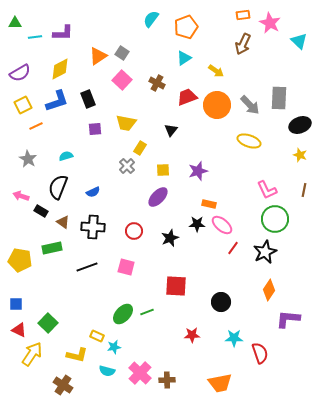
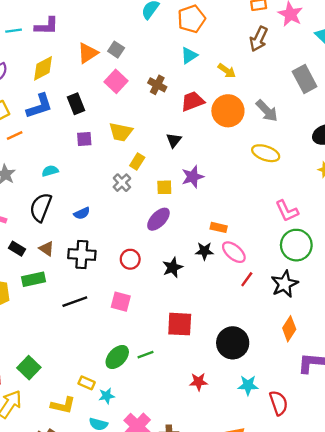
gray rectangle: (279, 98) -> (305, 79), moved, turned -30
purple star: (198, 171) -> (193, 177), moved
black rectangle: (41, 211) -> (17, 249), moved
black circle: (221, 302) -> (233, 343), size x1.4

